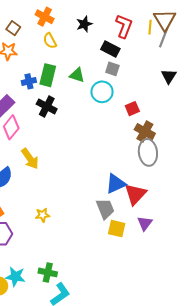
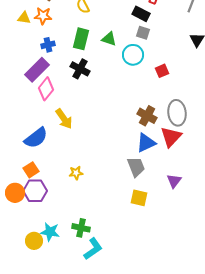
blue cross: (29, 81) -> (48, 45), moved
brown cross: (145, 132) -> (147, 116), moved
red triangle: (135, 194) -> (171, 137), moved
yellow square: (117, 229) -> (139, 198), moved

